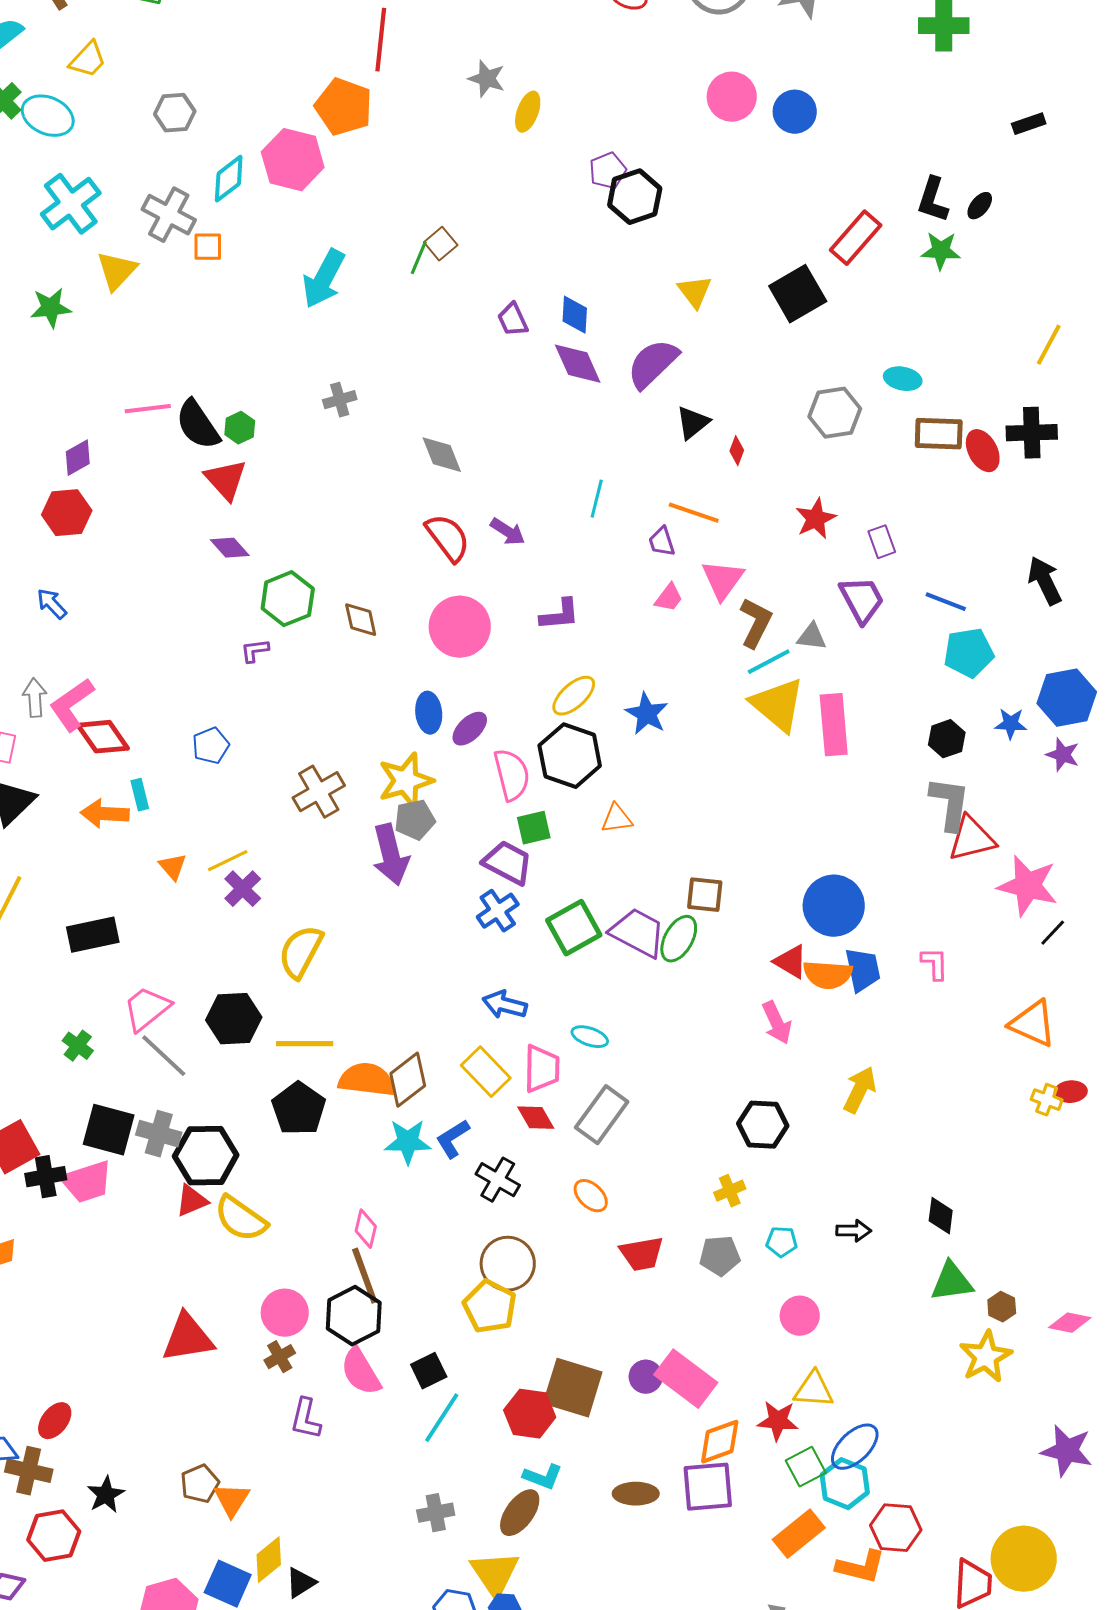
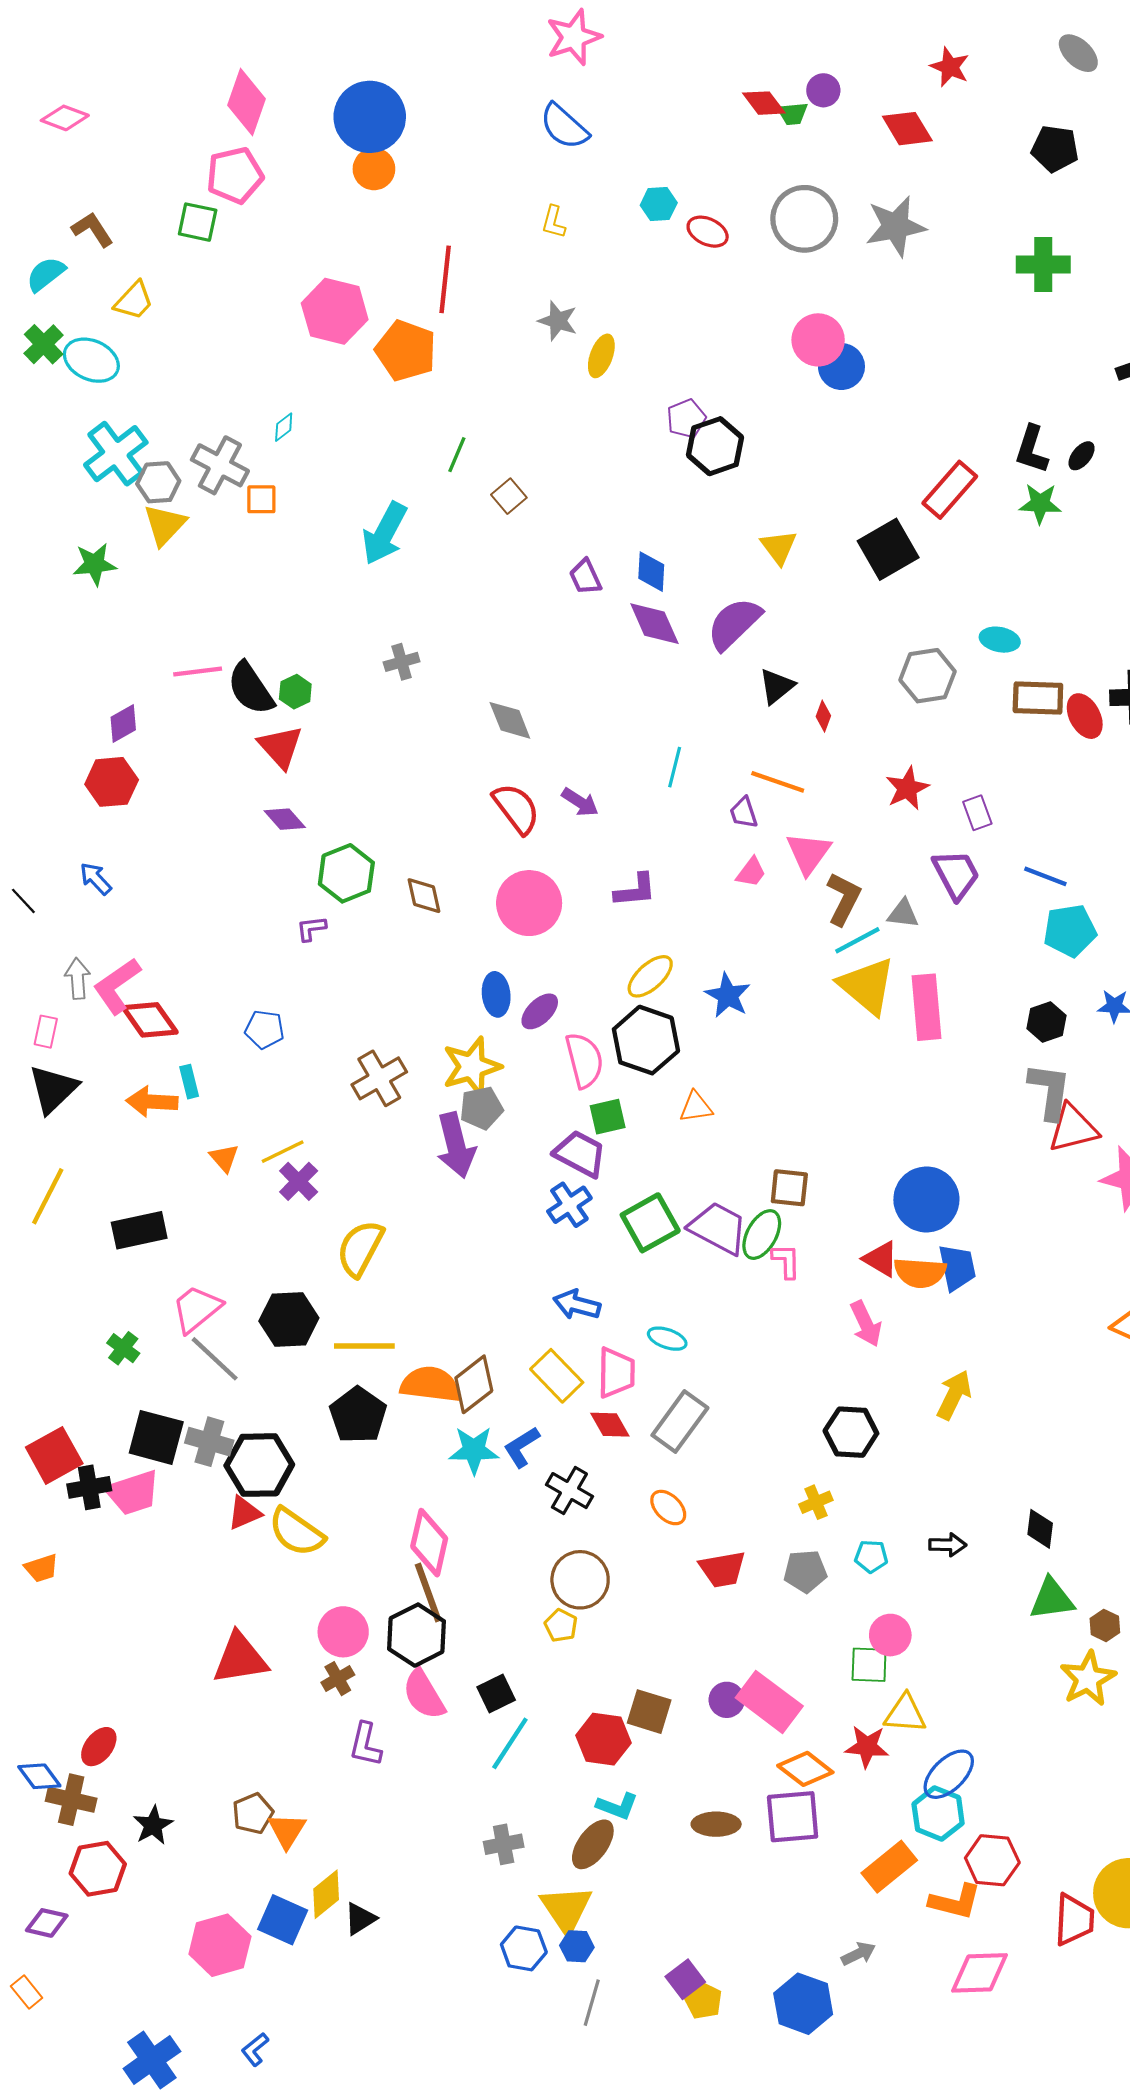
blue circle: (795, 112) -> (841, 367), moved
gray hexagon: (175, 113) -> (158, 482), moved
pink hexagon: (293, 160) -> (335, 311), moved
cyan diamond: (229, 179) -> (284, 427), size x0.6
green line: (419, 258) -> (457, 455), moved
blue pentagon: (211, 746) -> (265, 1029), turned 30
pink L-shape: (935, 964) -> (786, 1261), moved
pink diamond: (366, 1229) -> (429, 1543), size x1.6
yellow pentagon: (490, 1307) -> (561, 1625), size x0.6
brown square: (573, 1388) -> (649, 1712), size x0.7
orange diamond: (720, 1442) -> (805, 1769), turned 57
green square: (806, 1467) -> (869, 1665), moved, turned 30

